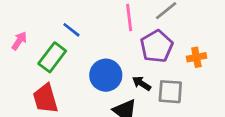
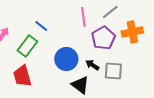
orange cross: (196, 57) -> (132, 32), moved, size x1.5

